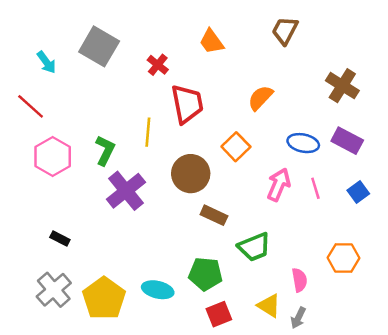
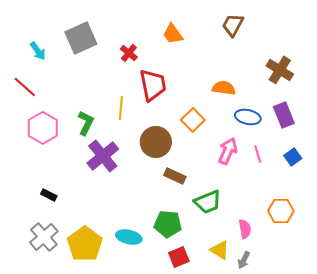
gray square: (99, 46) -> (81, 38), turned 36
orange semicircle: (260, 98) -> (224, 88), moved, turned 55
purple rectangle: (347, 141) -> (284, 115), turned 40

